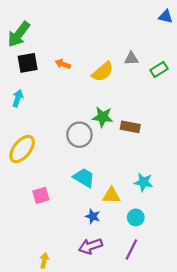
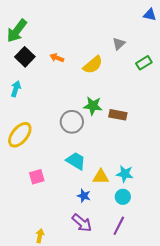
gray triangle: (131, 59) -> (119, 44), moved, turned -40
black square: (28, 63) -> (25, 57), turned -36
cyan star: (143, 182) -> (125, 174), moved
purple arrow: (91, 246) -> (82, 223), turned -120

